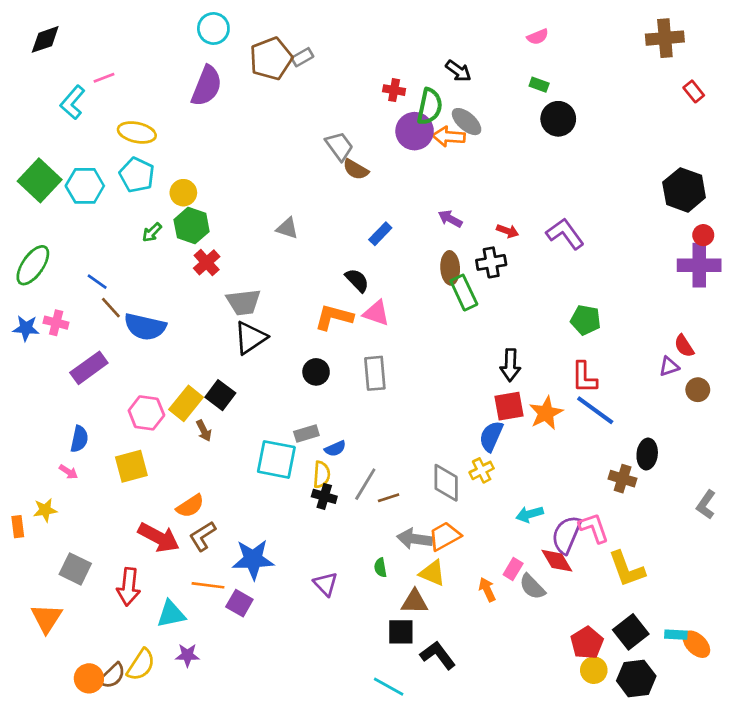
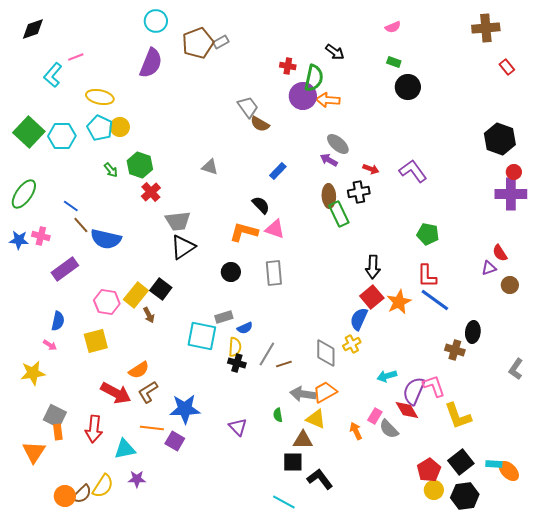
gray ellipse: (467, 122) -> (338, 144), moved
yellow circle: (183, 193) -> (120, 127), moved
green arrow: (152, 232) -> (111, 170), turned -84
red square: (509, 406) -> (372, 297), turned -30
yellow star: (45, 510) -> (33, 373), size x1.4
orange rectangle: (18, 527) -> (58, 432), moved

